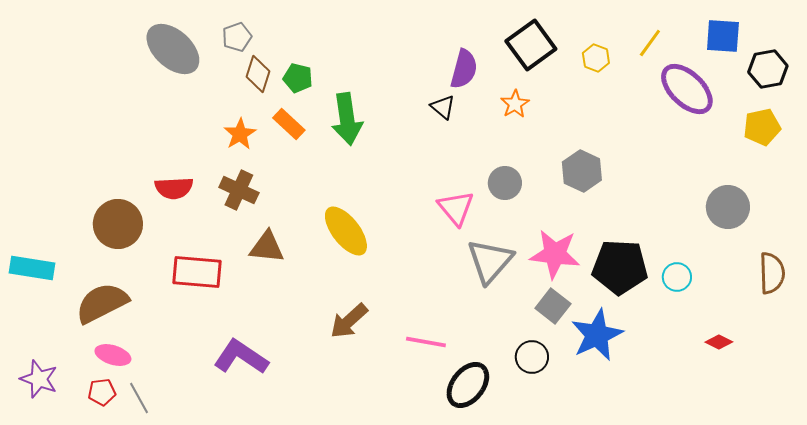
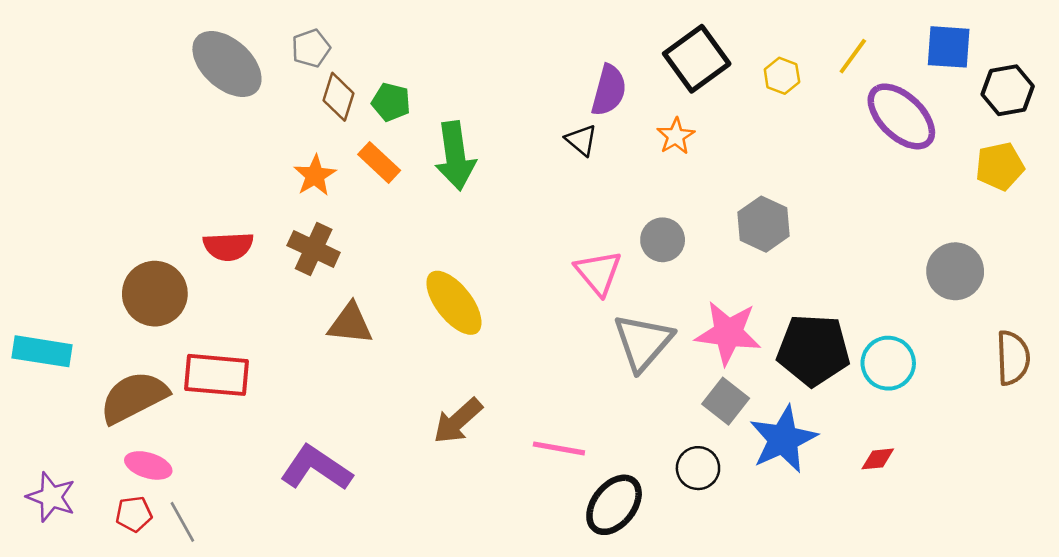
red rectangle: (197, 272) -> (216, 375), moved
cyan circle: (677, 277) -> (888, 363), size x1.4
red diamond: (719, 342) -> (878, 459), moved, turned -32

